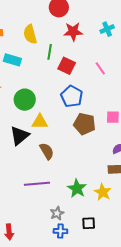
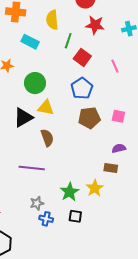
brown pentagon: (84, 124) -> (89, 118), turned -30
green star: (77, 188) -> (70, 192), moved
gray star: (57, 213) -> (37, 203), moved

